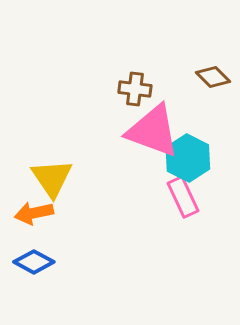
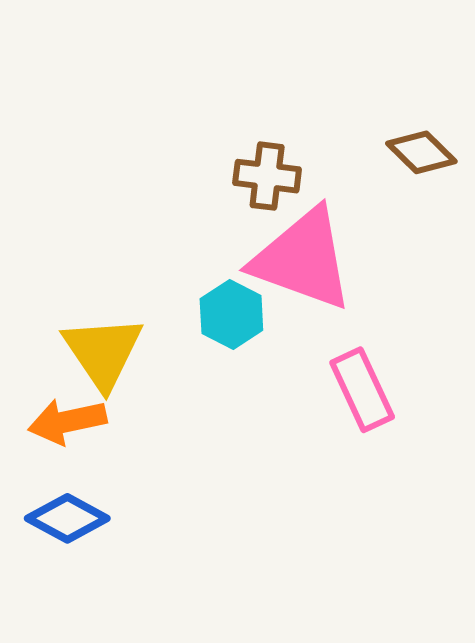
cyan hexagon: (188, 158) -> (231, 315), moved, size x0.7

